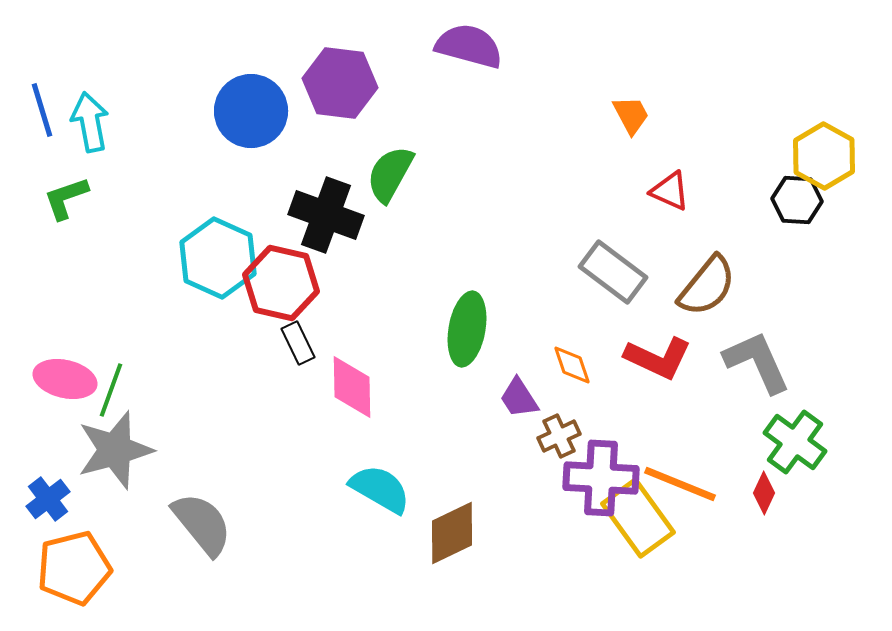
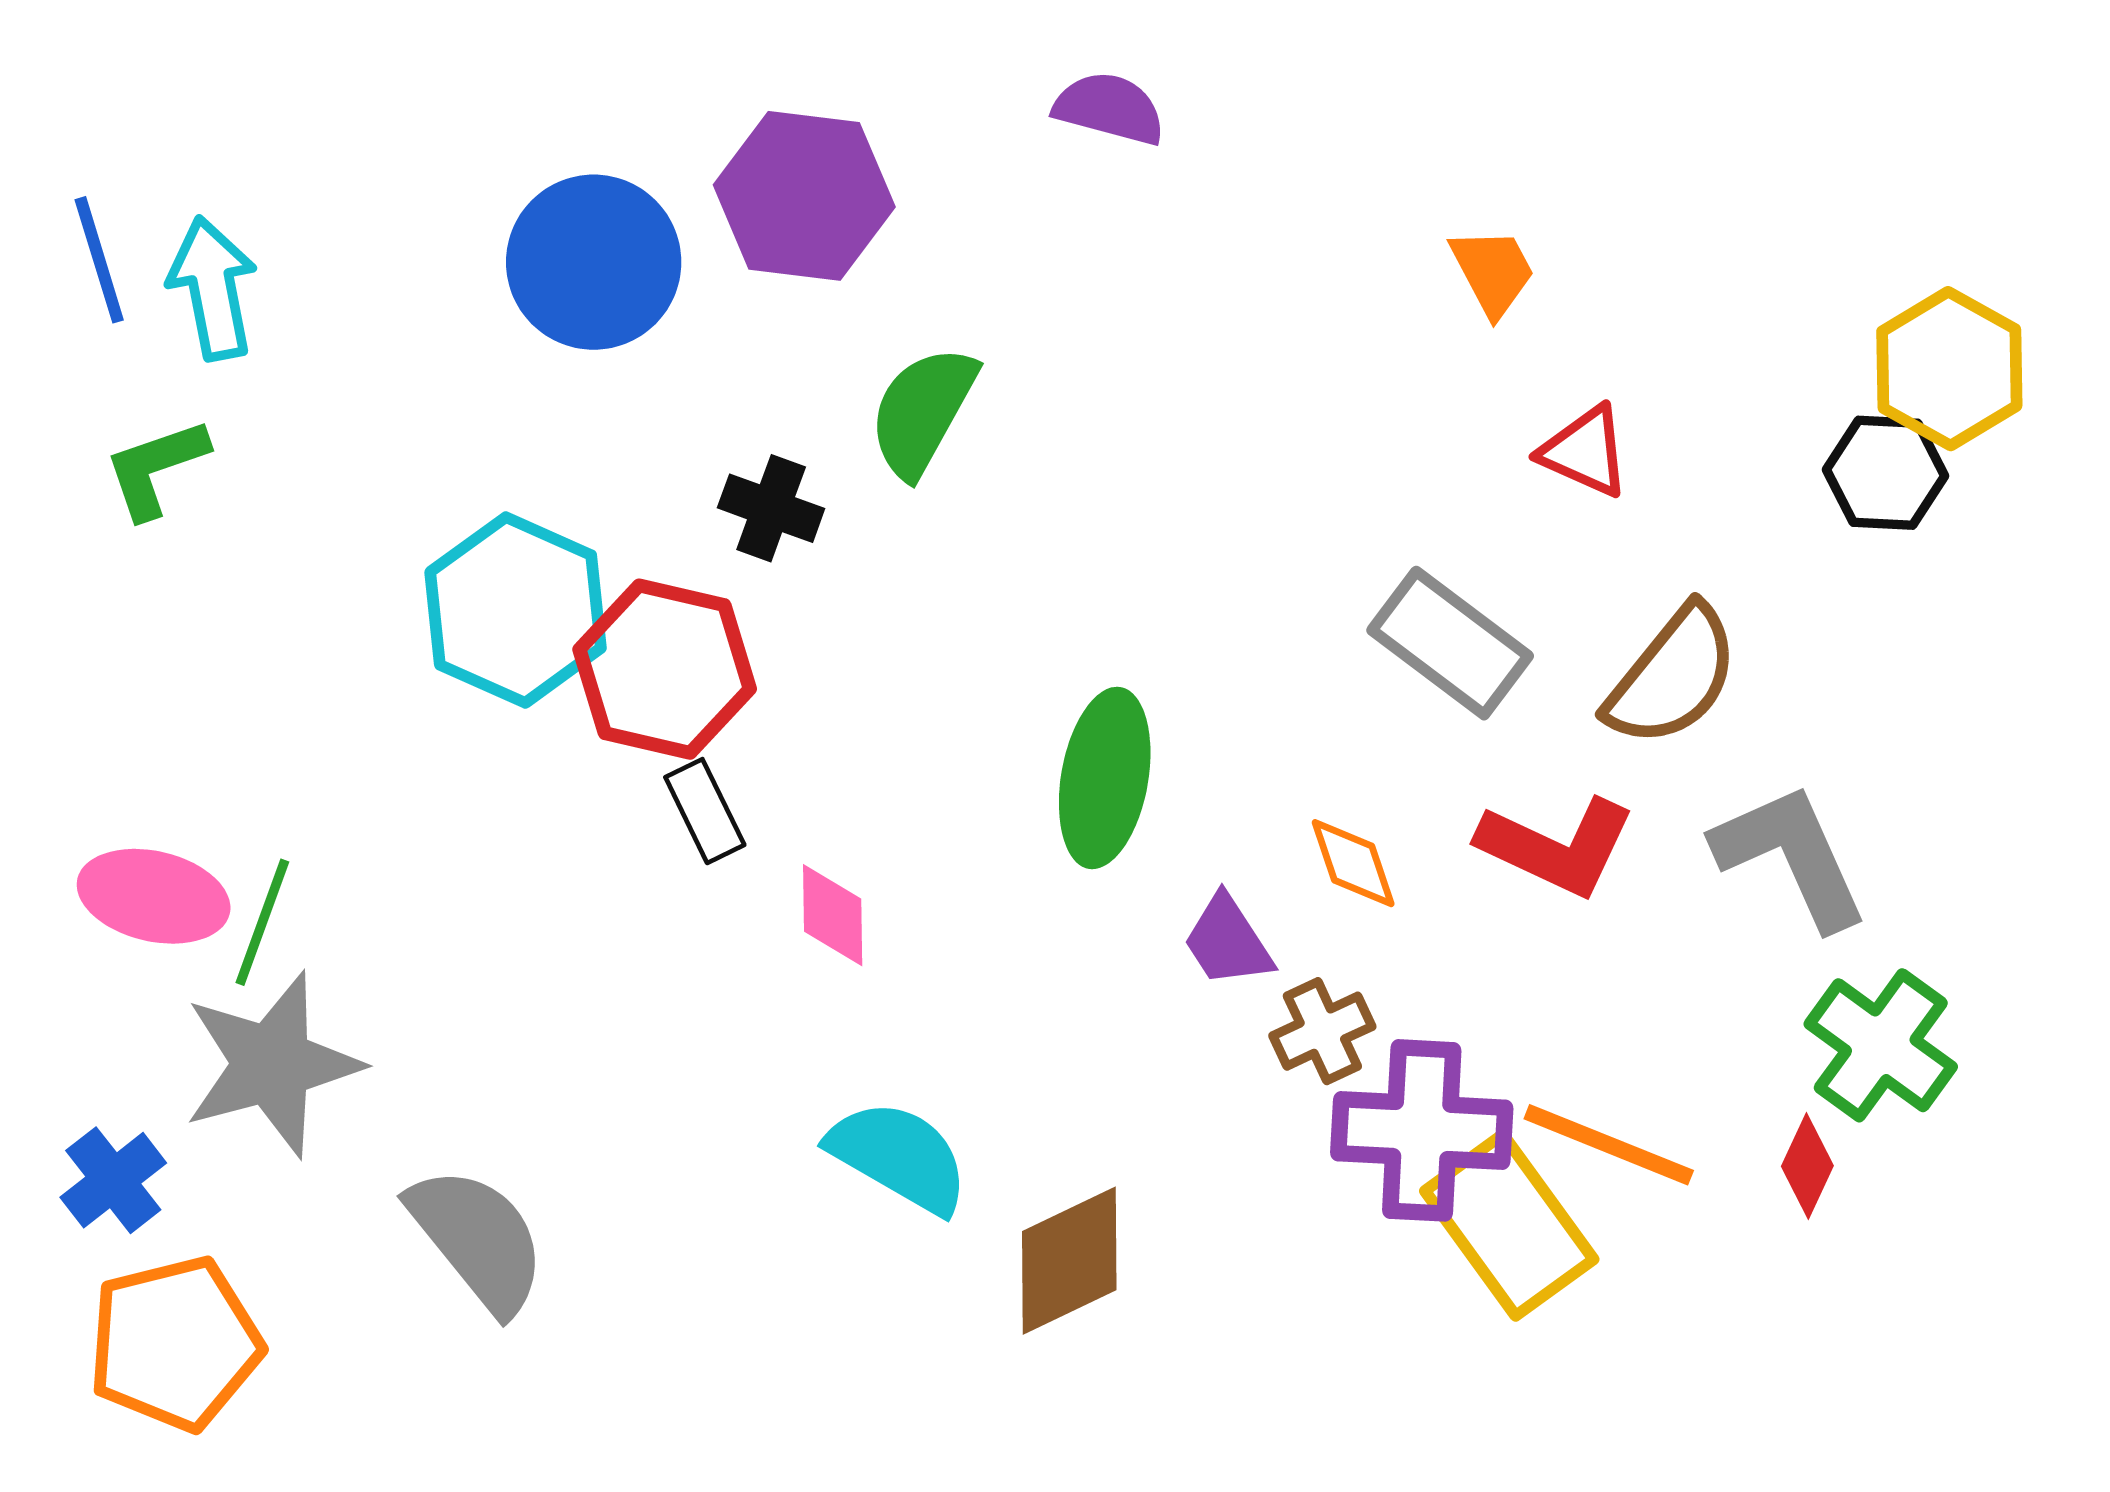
purple semicircle: (469, 46) -> (1109, 108), size x0.7
black cross: (326, 215) -> (771, 508), size x0.6
pink diamond: (352, 387) -> (833, 915), size x0.7

